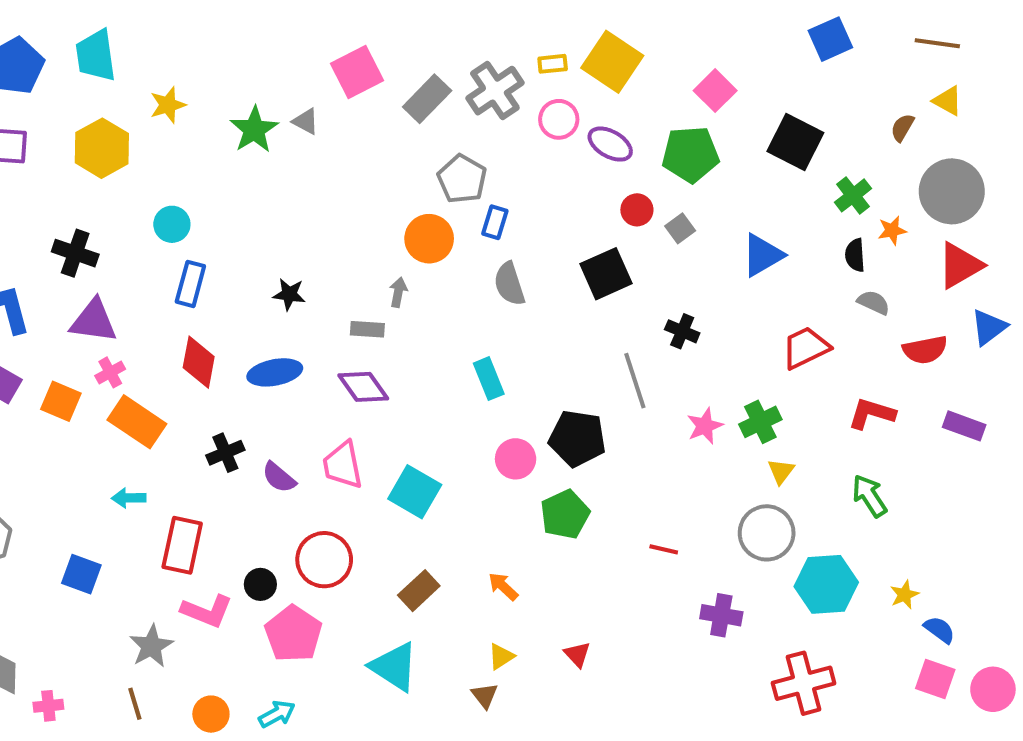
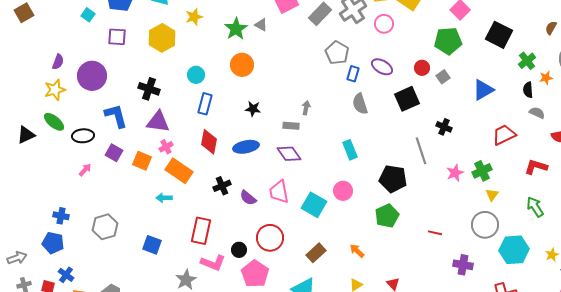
purple ellipse: (610, 144) -> (382, 67), moved
orange circle: (429, 239) -> (242, 65), moved
pink circle: (516, 459) -> (343, 191), moved
cyan arrow: (129, 498) -> (164, 198), moved

